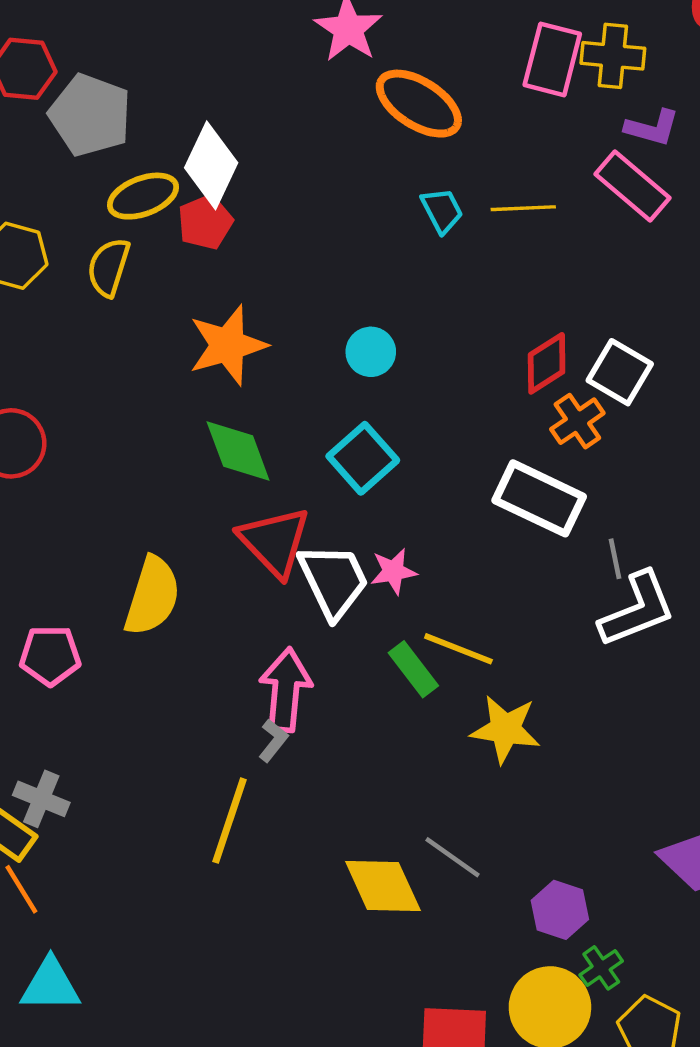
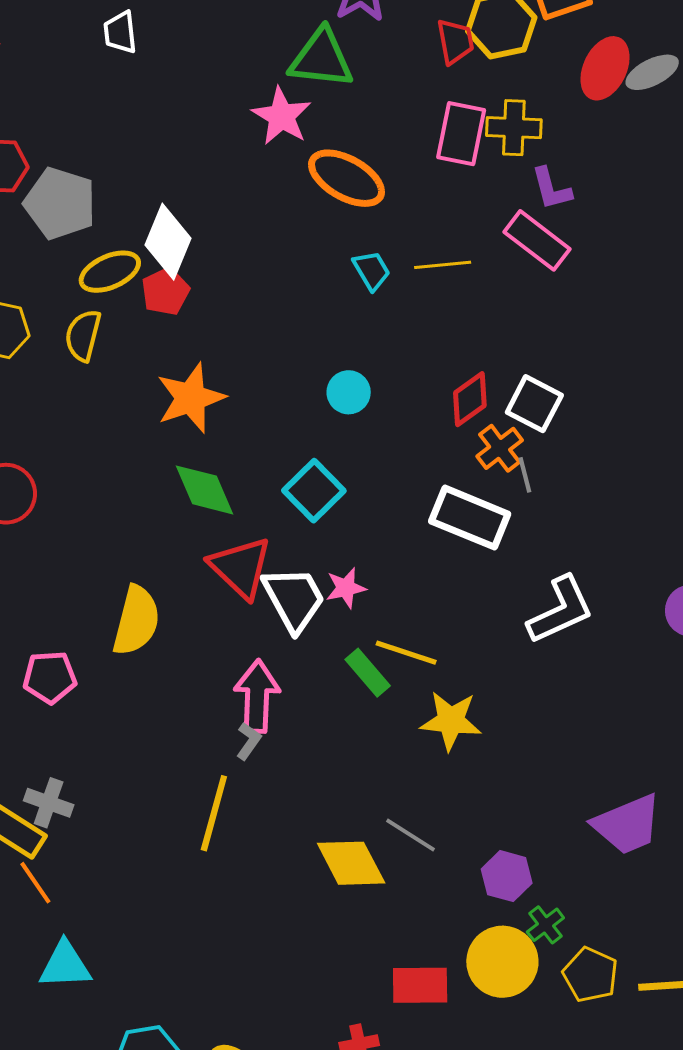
purple L-shape: (652, 128) -> (551, 189), turned 63
cyan circle: (371, 352) -> (349, 392), moved
gray line: (615, 559) -> (525, 475), moved

